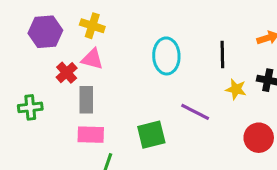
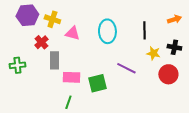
yellow cross: (92, 26) -> (52, 19), moved
pink triangle: (92, 59) -> (72, 33), moved
pink rectangle: (91, 135) -> (71, 77), moved
red circle: (259, 138) -> (168, 74), moved

